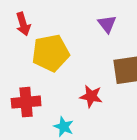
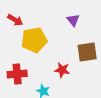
red arrow: (23, 24) -> (15, 20), turned -42

